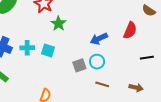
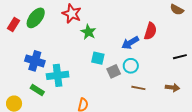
red semicircle: (130, 30) -> (150, 31), moved
cyan cross: (27, 48) -> (58, 75), moved, size x1.5
cyan square: (48, 50) -> (98, 58), moved

